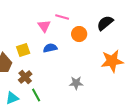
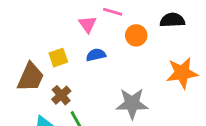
black semicircle: (105, 23) -> (172, 20), turned 36
gray star: (76, 83) -> (132, 103), size x1.6

